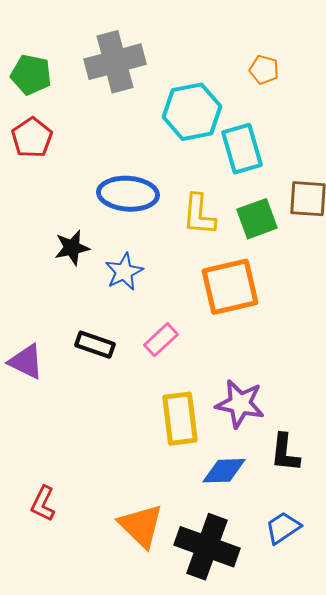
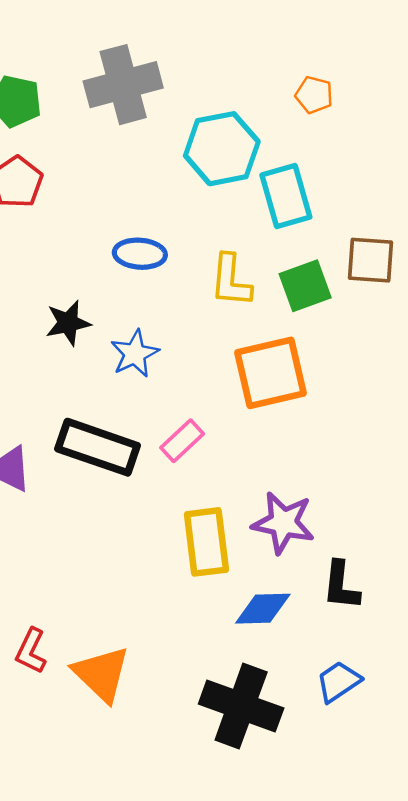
blue ellipse: (128, 194) -> (140, 254), size x0.7
black rectangle: (95, 345) -> (98, 447), size x1.6
orange triangle: (141, 526) -> (101, 674), moved

